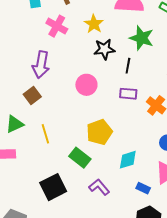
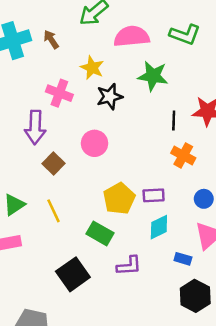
pink cross: (57, 26) -> (59, 93), moved
black line: (128, 66) -> (174, 121), moved
purple rectangle: (128, 94) -> (154, 195), moved
brown square: (32, 96) -> (54, 164), moved
purple L-shape: (99, 187) -> (129, 266), turned 135

